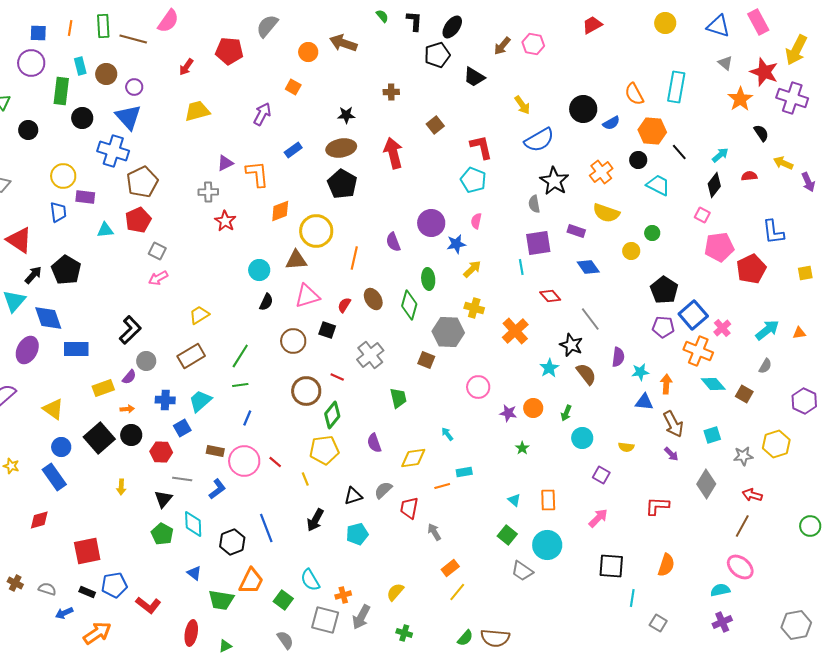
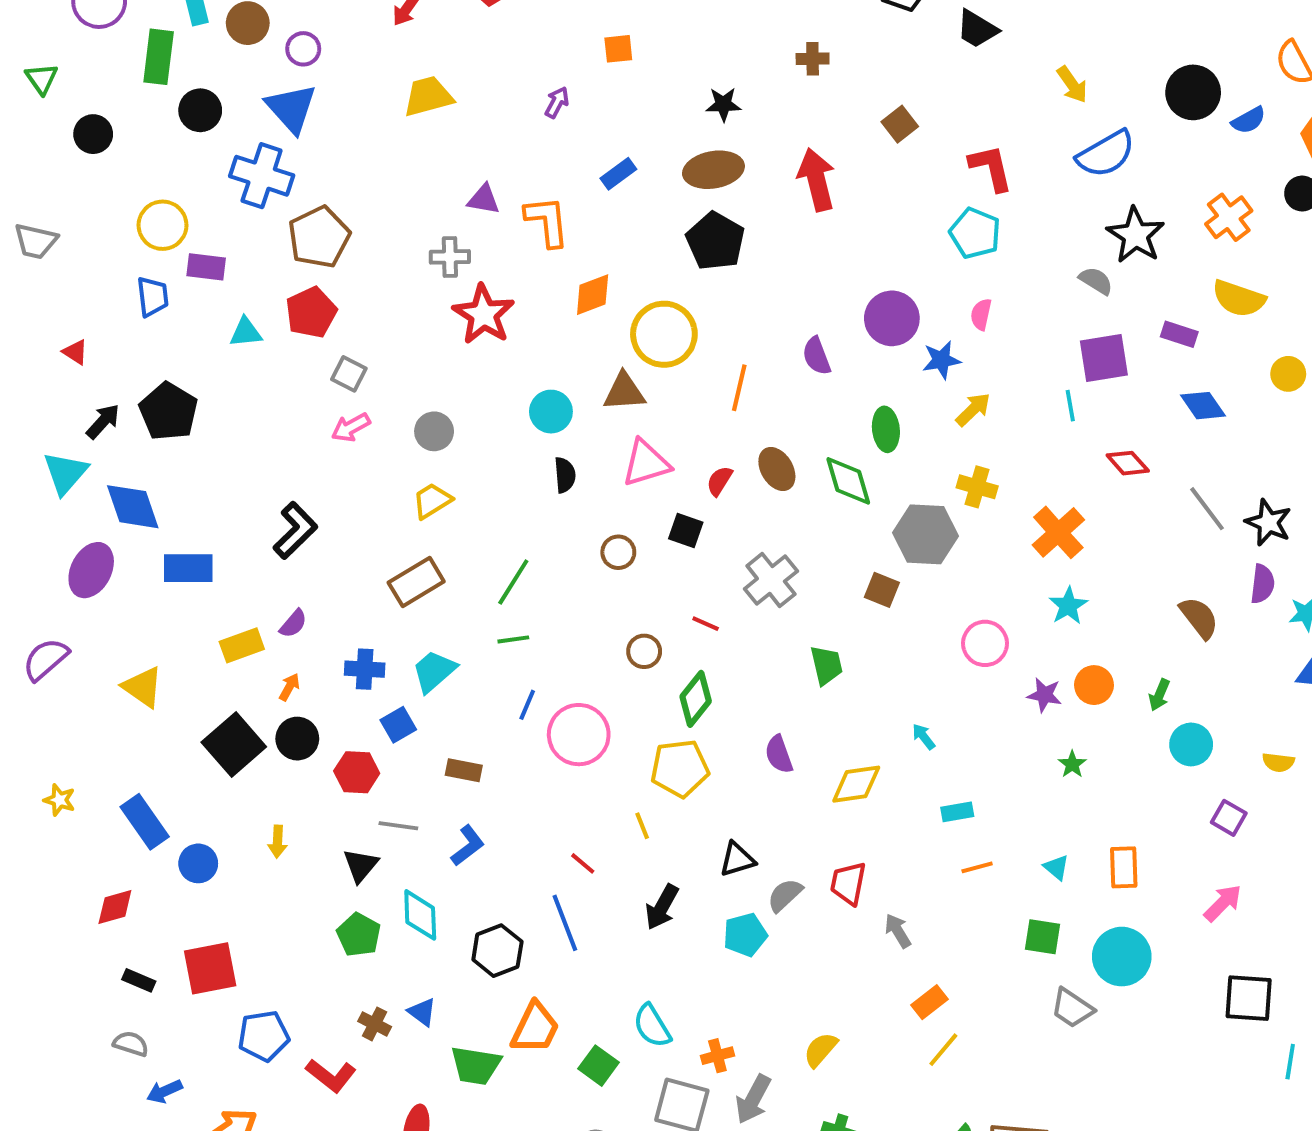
orange square: (293, 87) -> (618, 49), turned -35
purple arrow: (262, 114) -> (557, 102), size x0.7
purple triangle: (225, 163) -> (484, 199), turned 36
gray semicircle: (534, 204) -> (1096, 281), turned 132
red star: (225, 221) -> (484, 314), size x1.4
red triangle: (19, 240) -> (75, 352), size x0.5
black semicircle: (266, 302) -> (565, 475), turned -30
green diamond: (409, 305) -> (848, 481), turned -32
brown circle: (293, 341) -> (618, 552), size x0.7
black star: (571, 345) -> (1268, 523), moved
gray circle: (146, 361) -> (434, 431), moved
cyan star: (549, 368) -> (1068, 606), moved
brown circle: (306, 391) -> (644, 651), size x0.6
orange arrow: (127, 409) -> (289, 687), turned -56
blue circle: (61, 447) -> (198, 863), moved
pink circle: (244, 461) -> (579, 735), moved
red line: (275, 462) -> (583, 863), moved
orange line: (442, 486) -> (977, 867), moved
gray semicircle: (383, 490) -> (785, 895), moved
green square: (507, 535) -> (1042, 937), turned -30
brown cross: (15, 583) -> (375, 1024), moved
black rectangle: (87, 592) -> (139, 980), moved

